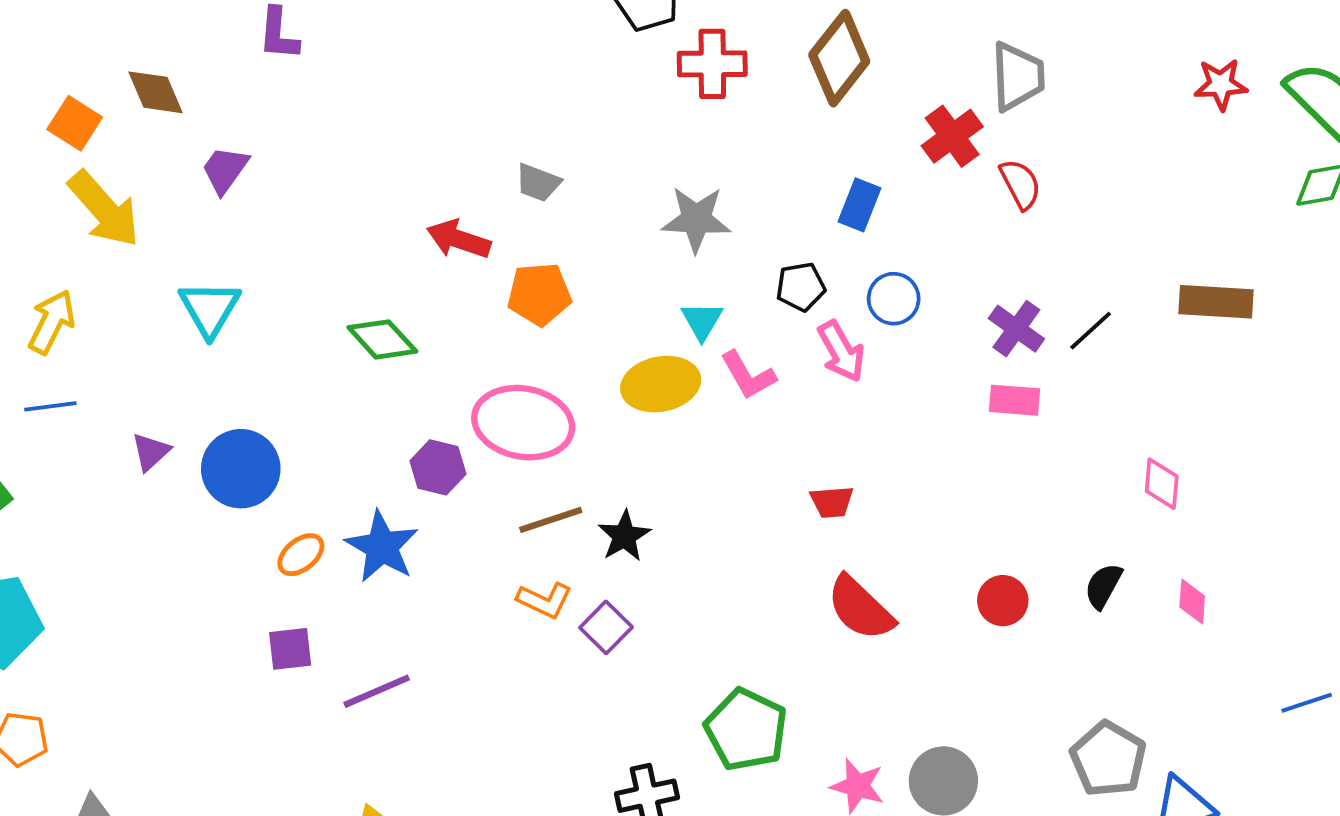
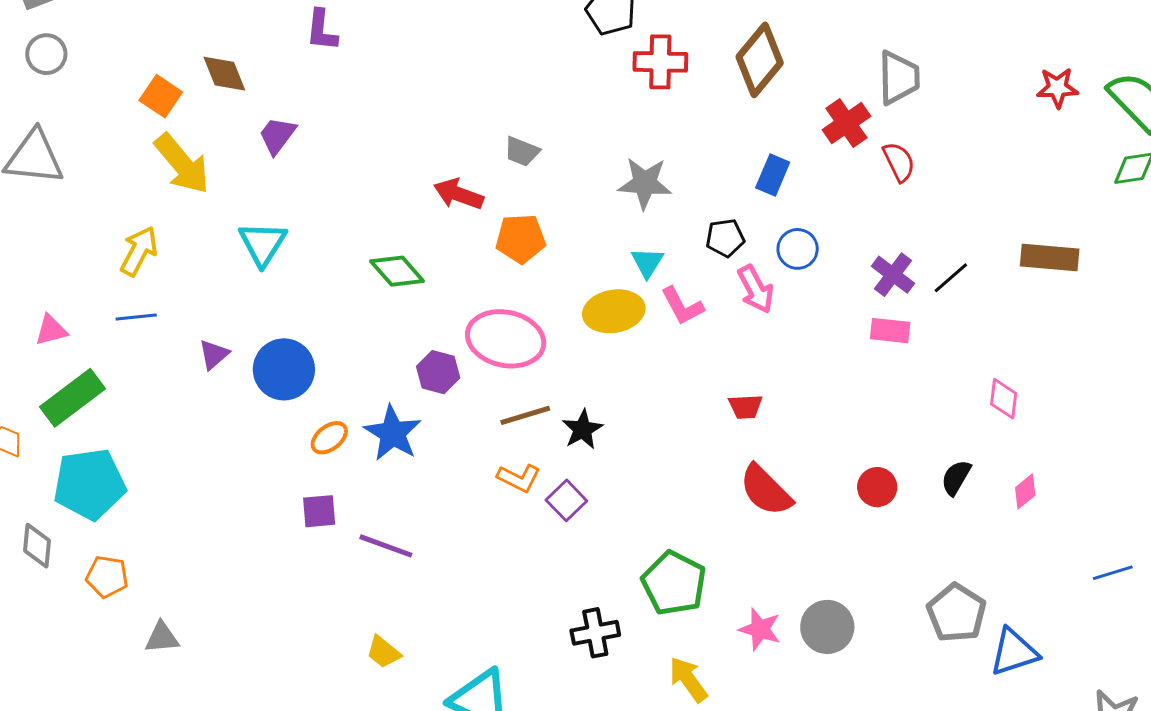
pink diamond: (1192, 602) -> (1025, 491), turned 45
purple line: (377, 691) -> (386, 546), turned 42

